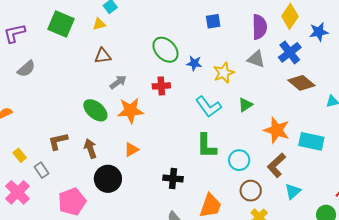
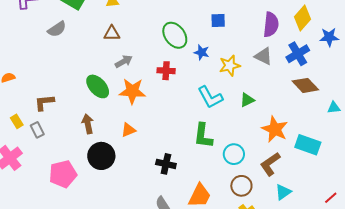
blue square: (213, 21) -> (218, 21), moved
gray semicircle: (26, 69) -> (57, 29), moved
brown L-shape: (58, 141) -> (44, 102), moved
gray rectangle: (41, 170) -> (37, 130), moved

